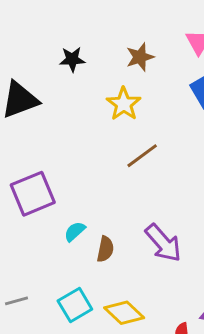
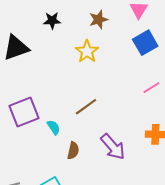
brown line: (142, 156) -> (86, 107), moved
cyan semicircle: (75, 231) -> (54, 127), moved, turned 98

